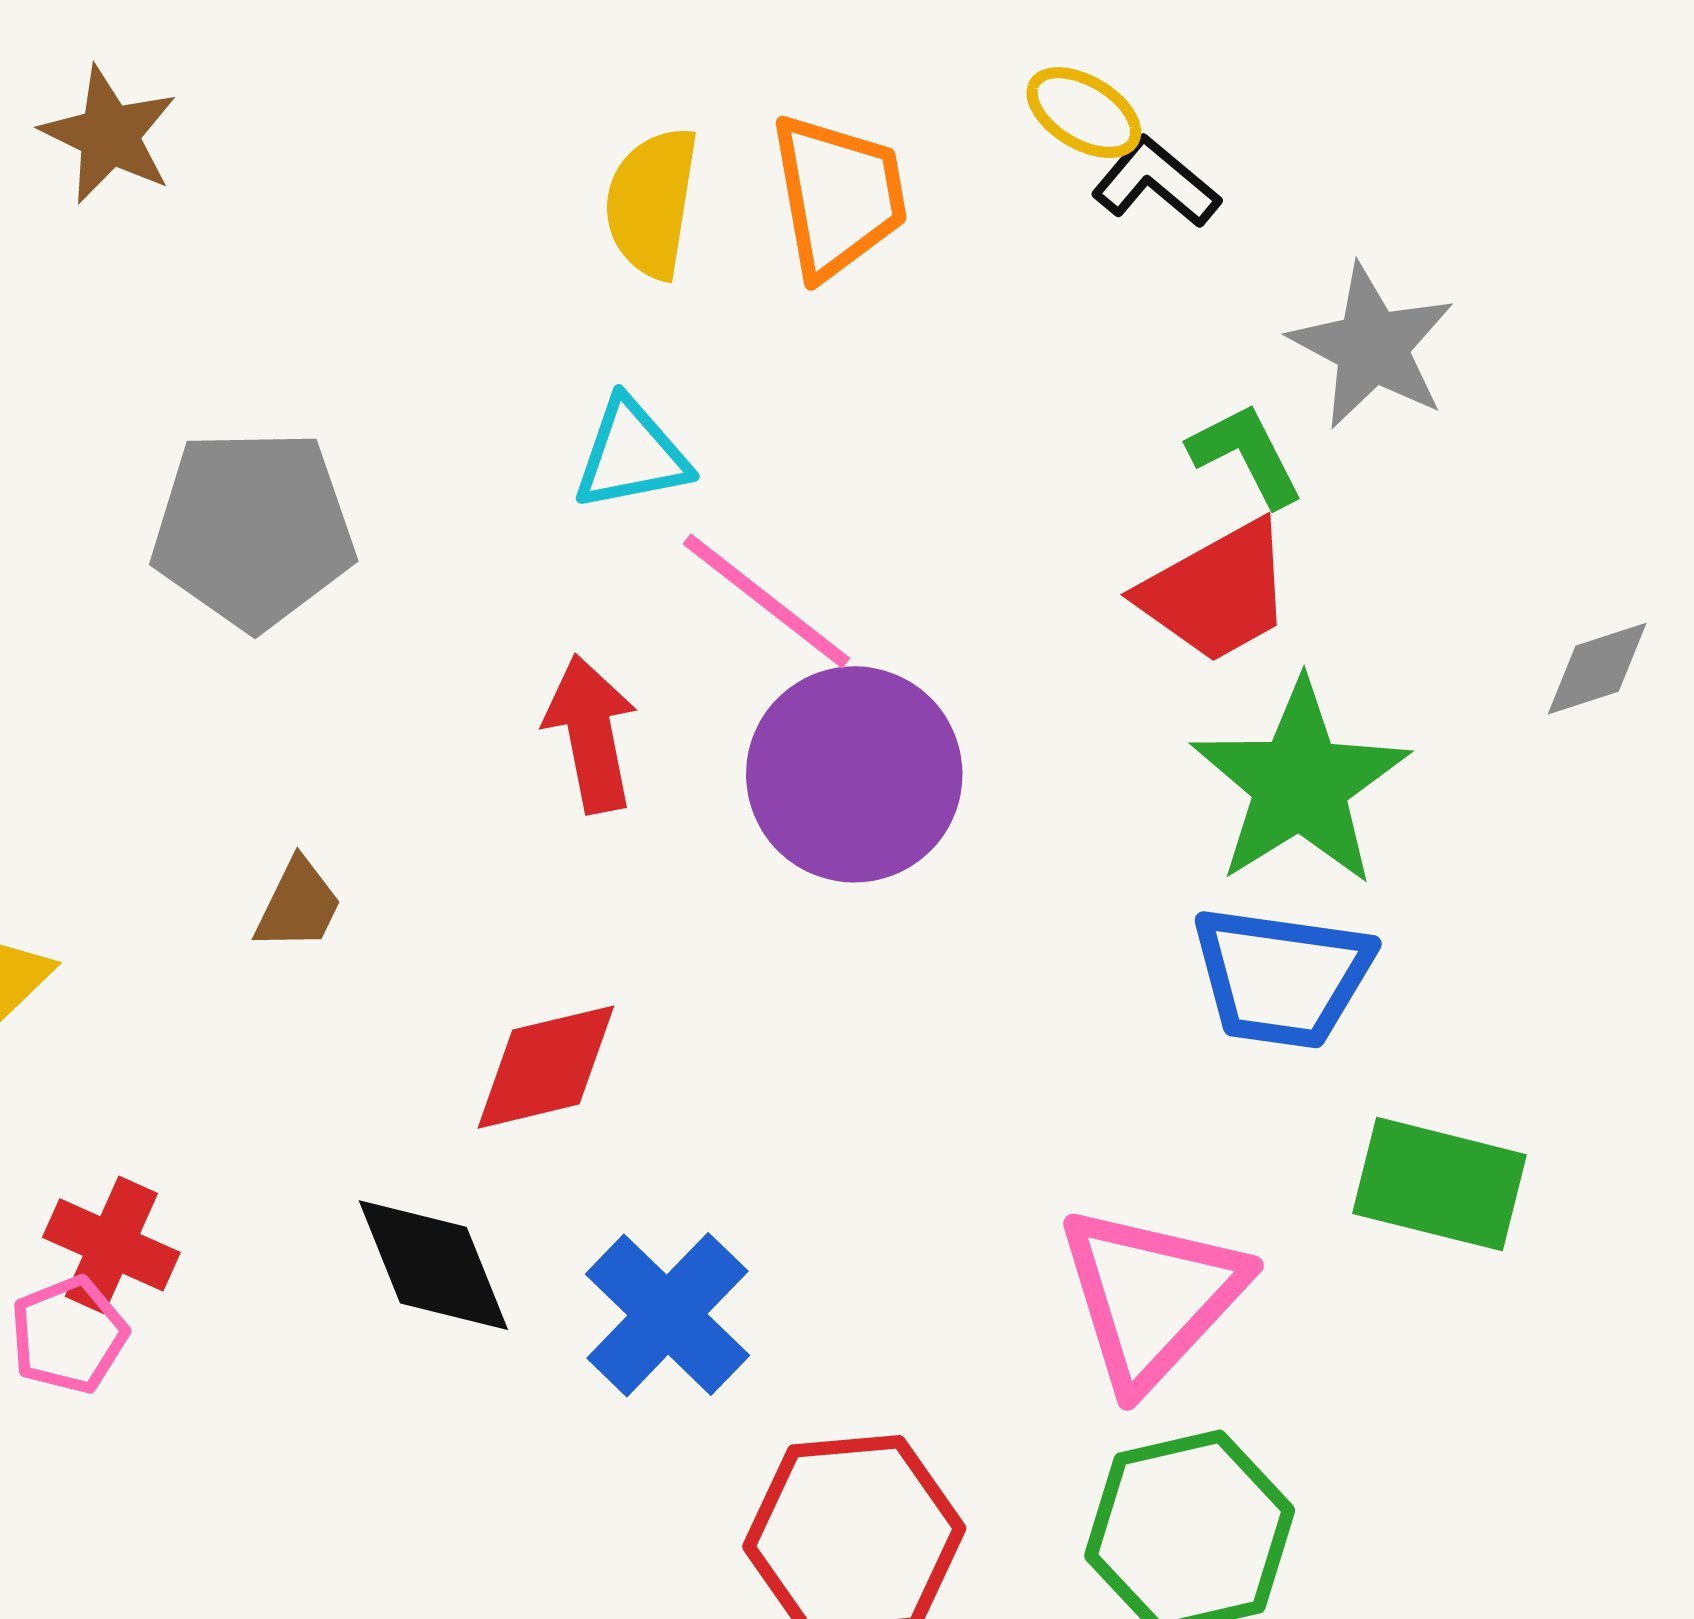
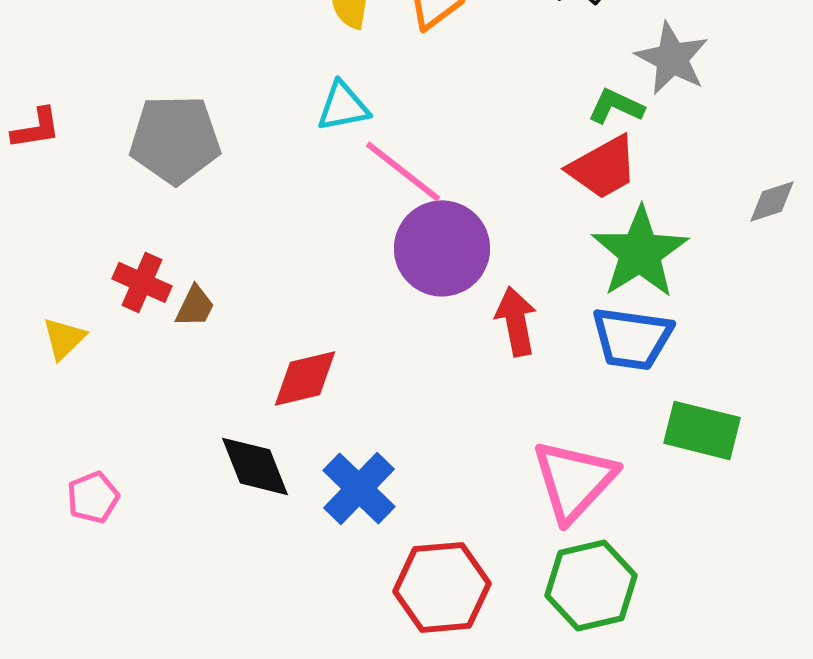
green L-shape: (1246, 455) -> (616, 106), turned -38
red arrow: (591, 734) -> (516, 321), moved
red cross: (111, 1245) -> (142, 282), moved

